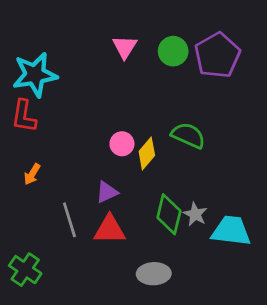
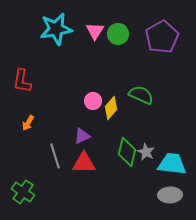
green circle: (173, 51) -> (118, 34), moved
cyan star: (35, 75) -> (56, 29), moved
gray ellipse: (154, 274) -> (170, 195), moved

